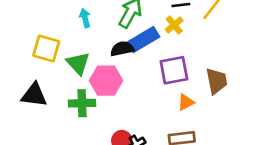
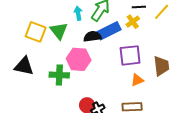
cyan arrow: (85, 18) -> (78, 13), moved
green triangle: (78, 63) -> (59, 31), moved

